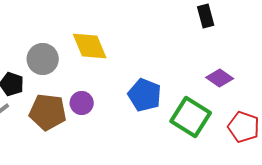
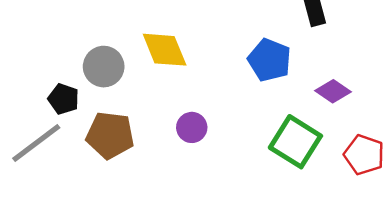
blue pentagon: (145, 95) -> (269, 60), moved
purple circle: (82, 103) -> (192, 127), moved

